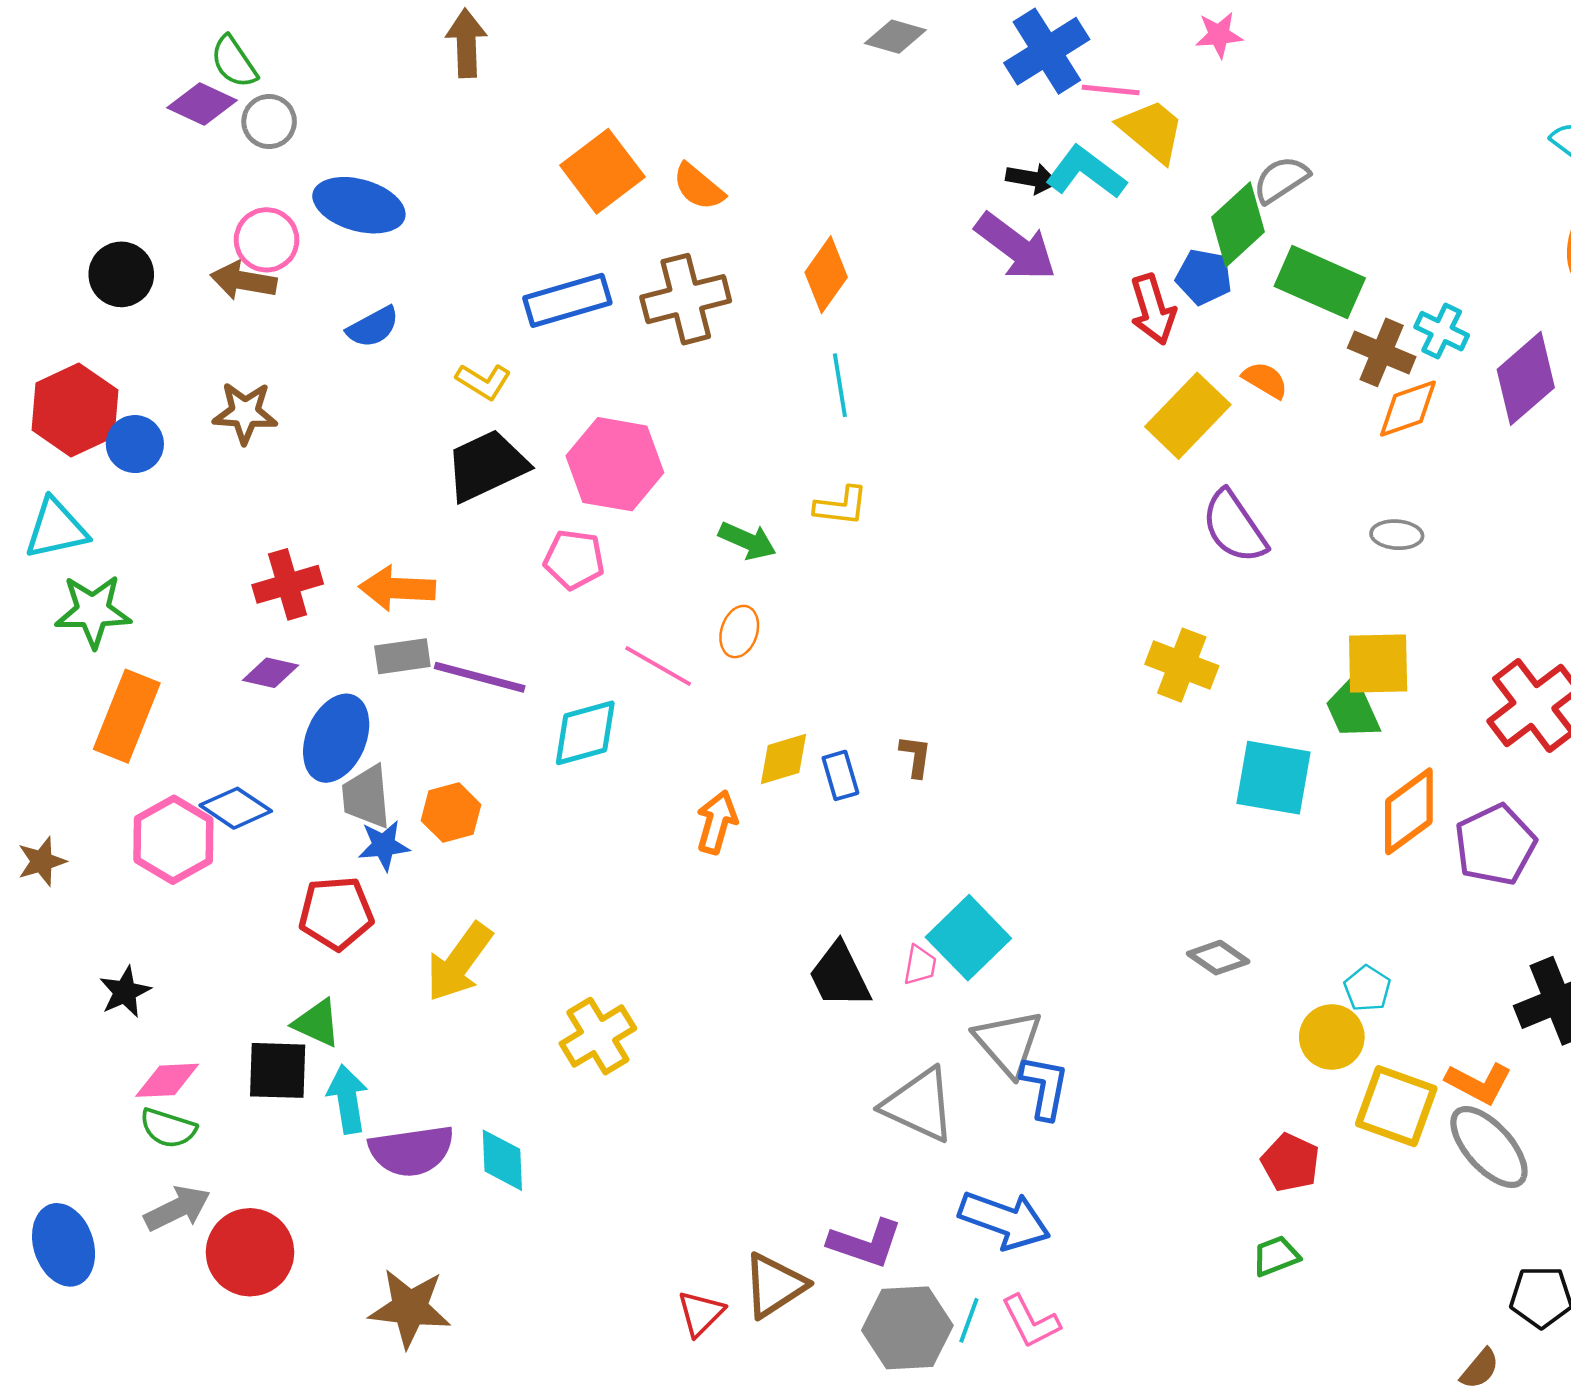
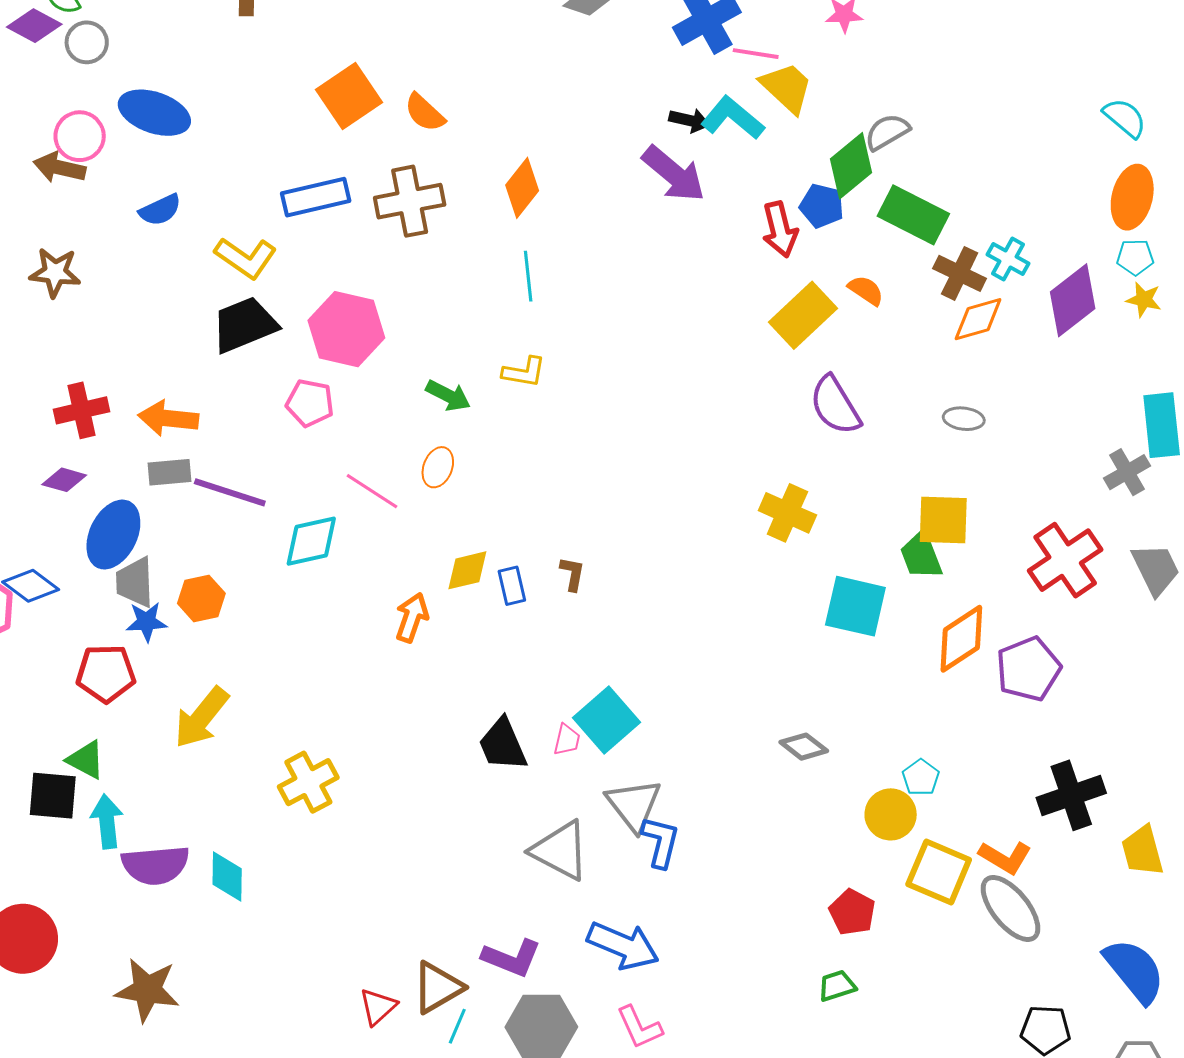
yellow L-shape: (483, 381) -> (246, 258), size x1.4
cyan line: (969, 1320) -> (457, 1026), moved

